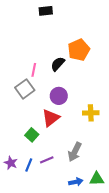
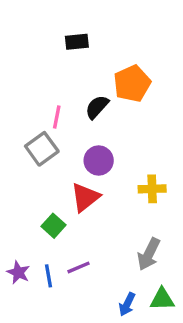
black rectangle: (46, 11) -> (77, 42), moved
gray arrow: (75, 152) -> (149, 254), moved
blue line: (29, 165) -> (48, 276), turned -32
blue arrow: (76, 182) -> (127, 304), turned 128

